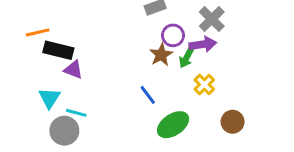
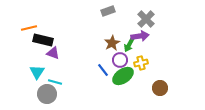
purple circle: (173, 35) -> (120, 60), moved
yellow cross: (204, 85) -> (141, 63), turned 32
green ellipse: (173, 125) -> (123, 76), moved

